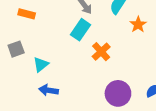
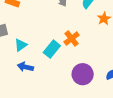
cyan rectangle: (81, 30) -> (52, 49), moved

